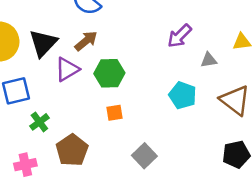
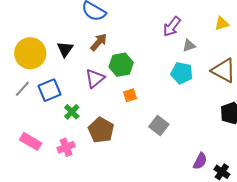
black triangle: (43, 43) -> (65, 49), size x0.7
gray triangle: (209, 60) -> (189, 46), moved
purple triangle: (67, 69) -> (95, 78), moved

